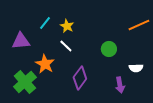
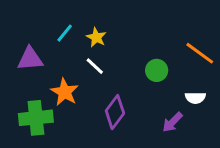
orange line: (139, 25) -> (200, 53), moved, turned 60
green cross: (25, 82) -> (36, 118), turned 35
purple arrow: (120, 85) -> (172, 122), turned 56

